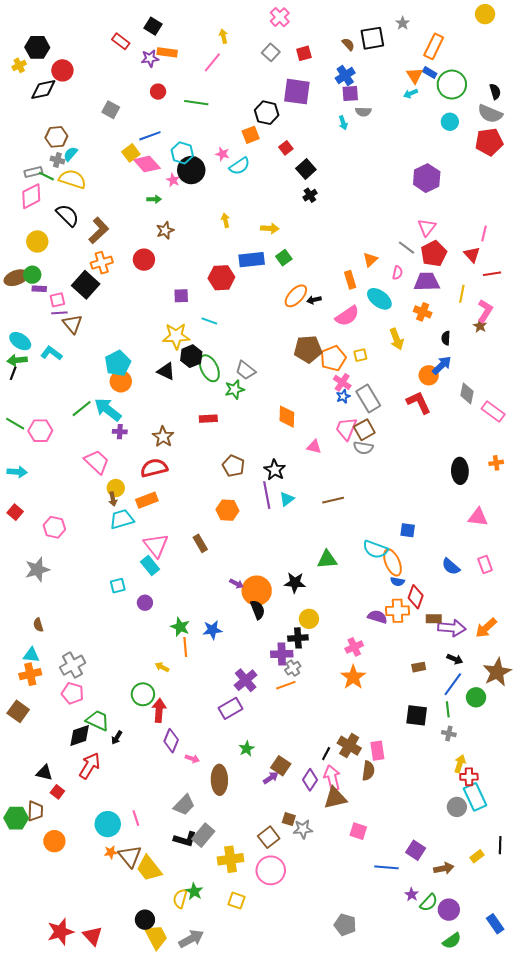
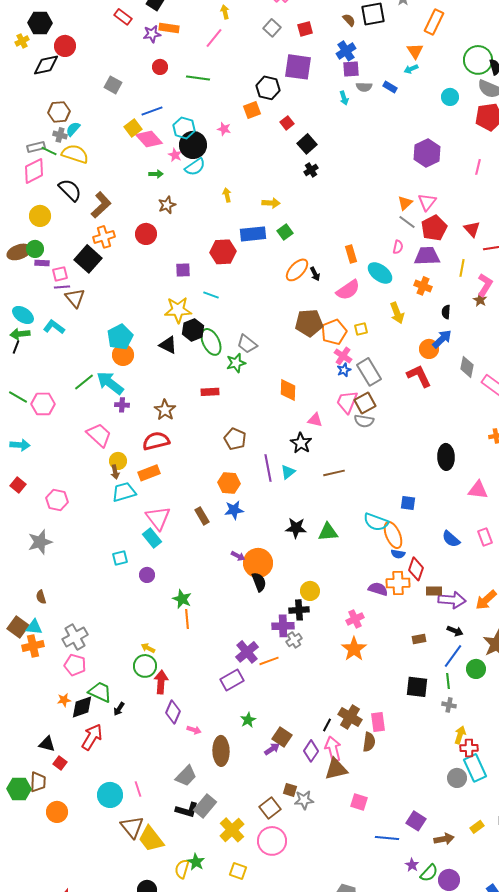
blue rectangle: (430, 72) -> (390, 87), moved
green circle: (452, 85) -> (478, 60), moved
cyan semicircle: (240, 166) -> (195, 167), moved
pink line: (484, 233) -> (478, 167), moved
orange triangle: (370, 260) -> (405, 203), moved
black arrow: (314, 300) -> (315, 274), turned -104
black star: (275, 470) -> (301, 443), moved
black ellipse: (460, 471) -> (446, 457), moved
black star: (295, 583) -> (296, 528), moved
blue star: (212, 630) -> (234, 510), moved
yellow arrow: (162, 667) -> (148, 648), moved
orange line: (286, 685) -> (269, 661), moved
brown square: (18, 711) -> (18, 627), moved
orange star: (111, 852) -> (64, 700), moved
yellow cross: (230, 859) -> (232, 830), turned -35

